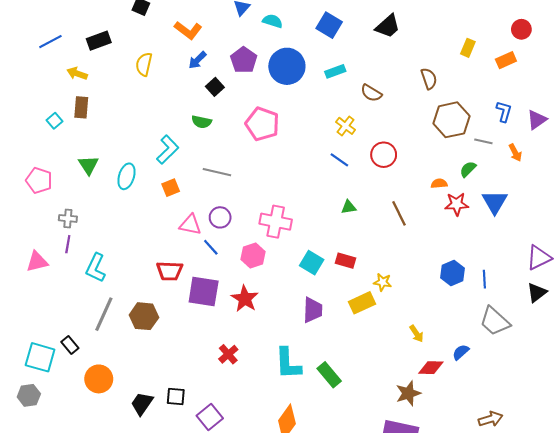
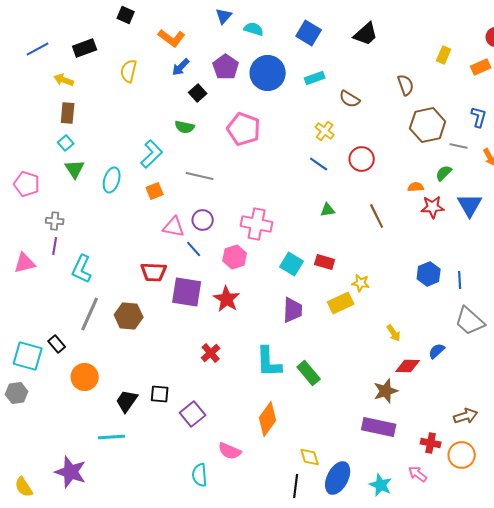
cyan square: (55, 121) -> (66, 143), moved

